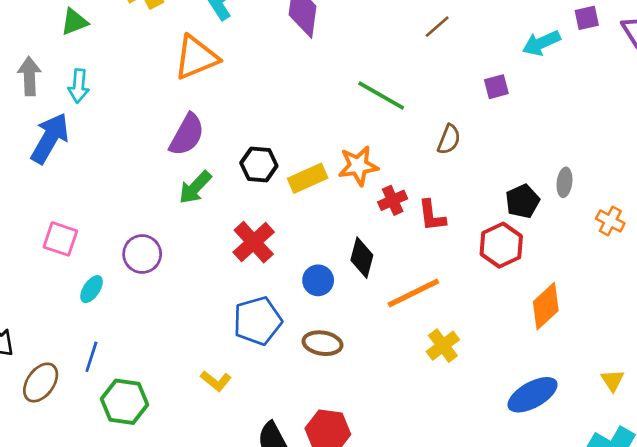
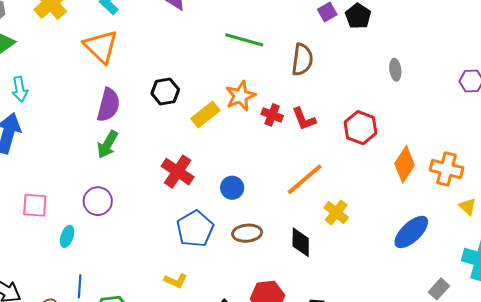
orange triangle: (196, 58) -> (101, 46), turned -39
brown semicircle: (449, 139) -> (302, 60), size x1.4
black hexagon: (259, 164) -> (165, 92), moved
green arrow: (195, 187) -> (108, 144), moved
red cross: (393, 200) -> (272, 115), turned -30
black pentagon: (522, 201) -> (358, 16), moved
orange cross: (610, 221) -> (446, 169), moved, size x1.5
black diamond: (362, 258) -> (301, 242), moved

